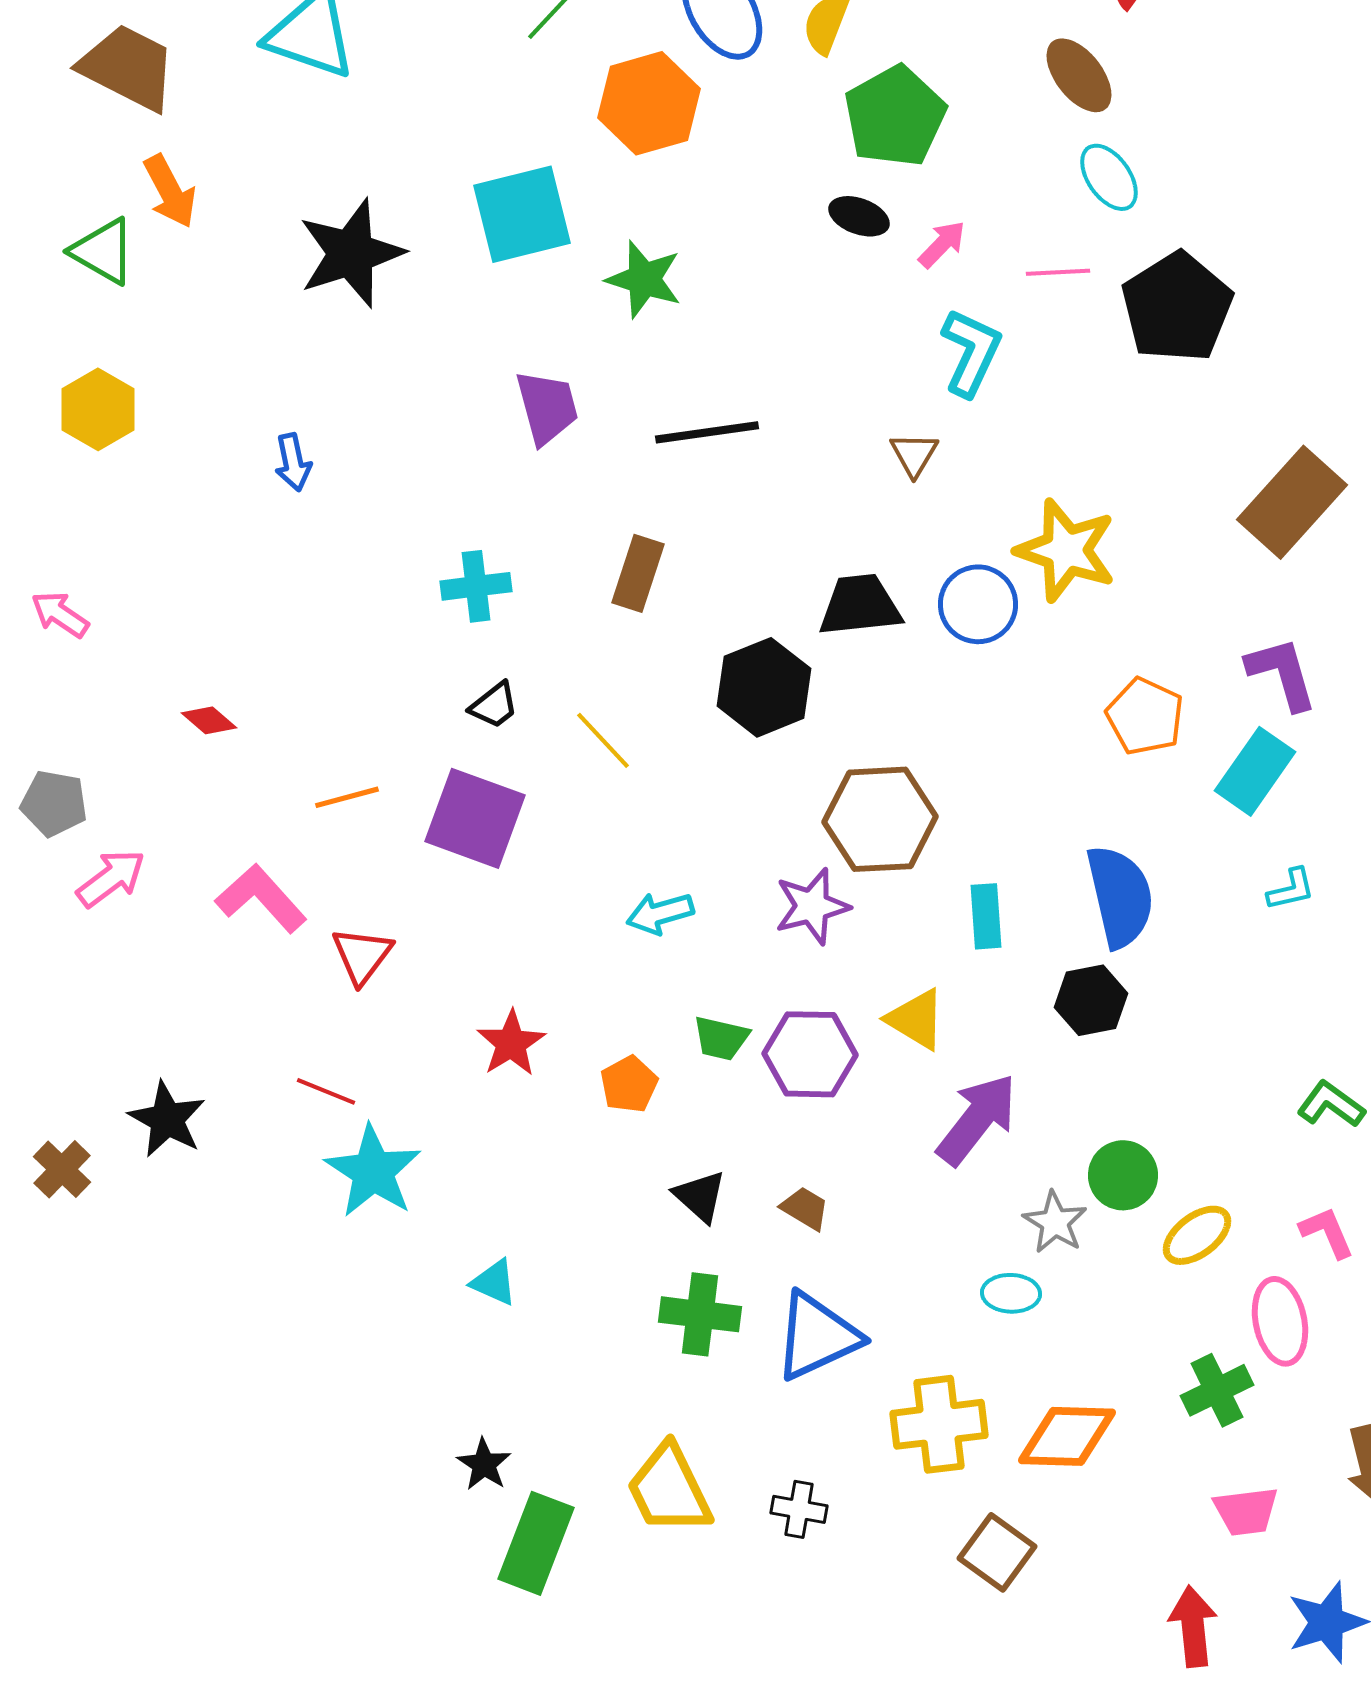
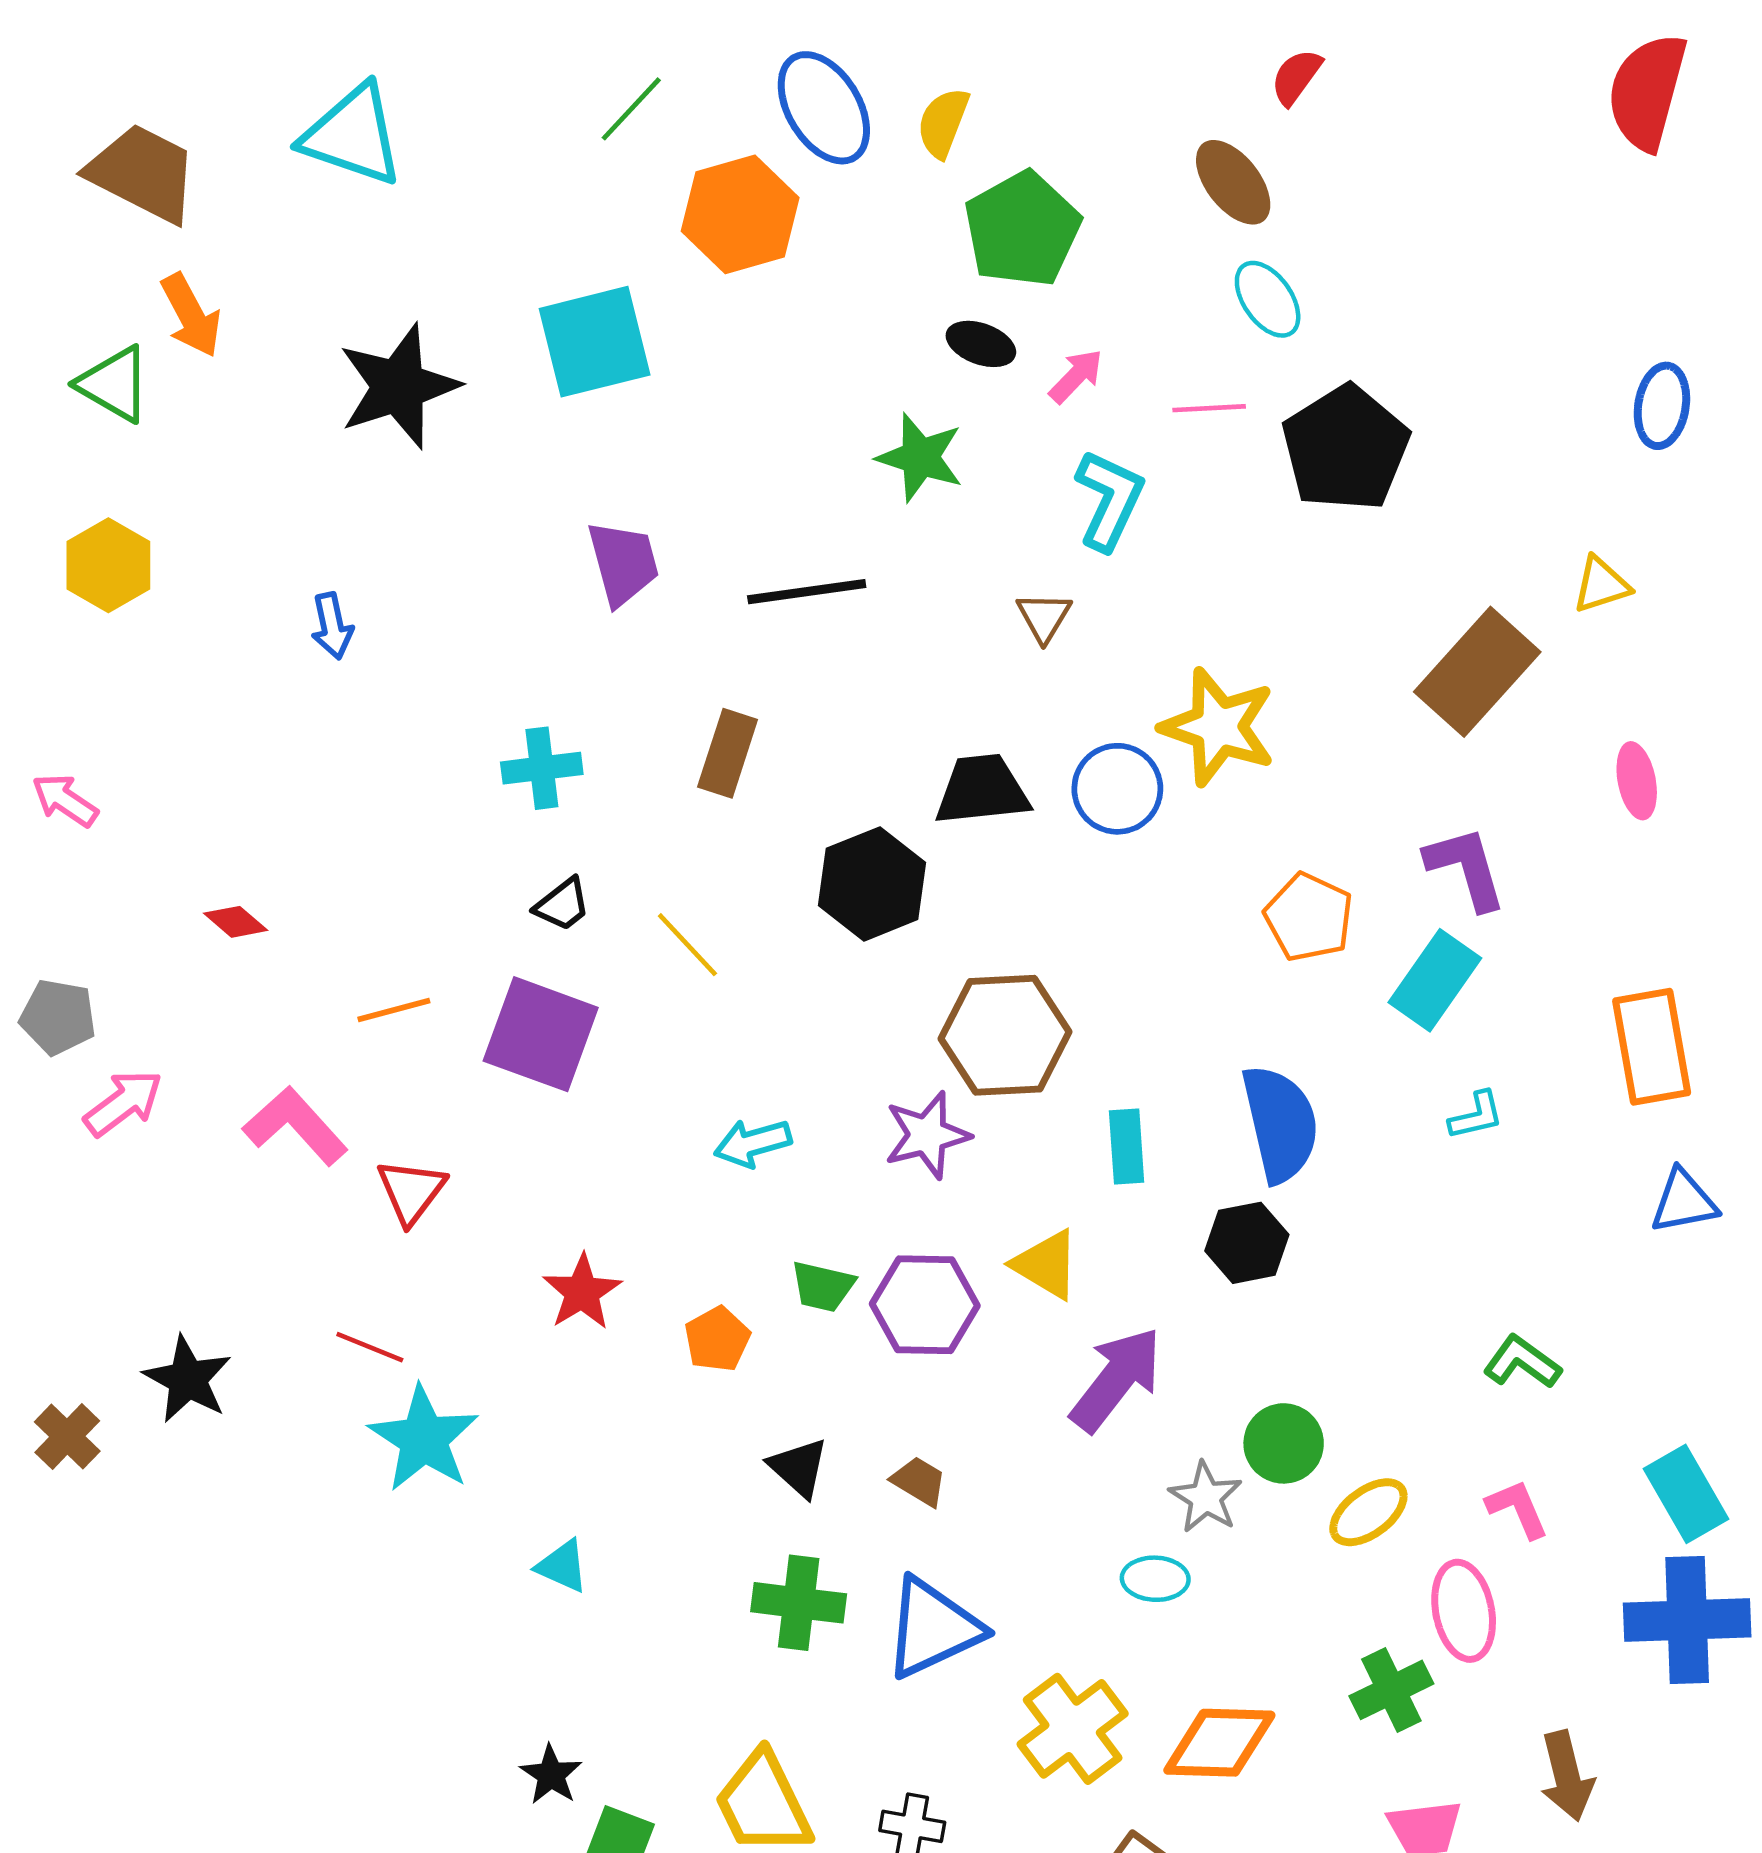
green star: (644, 279) -> (920, 457), moved
yellow cross: (939, 1424) -> (1073, 1729), turned -30

